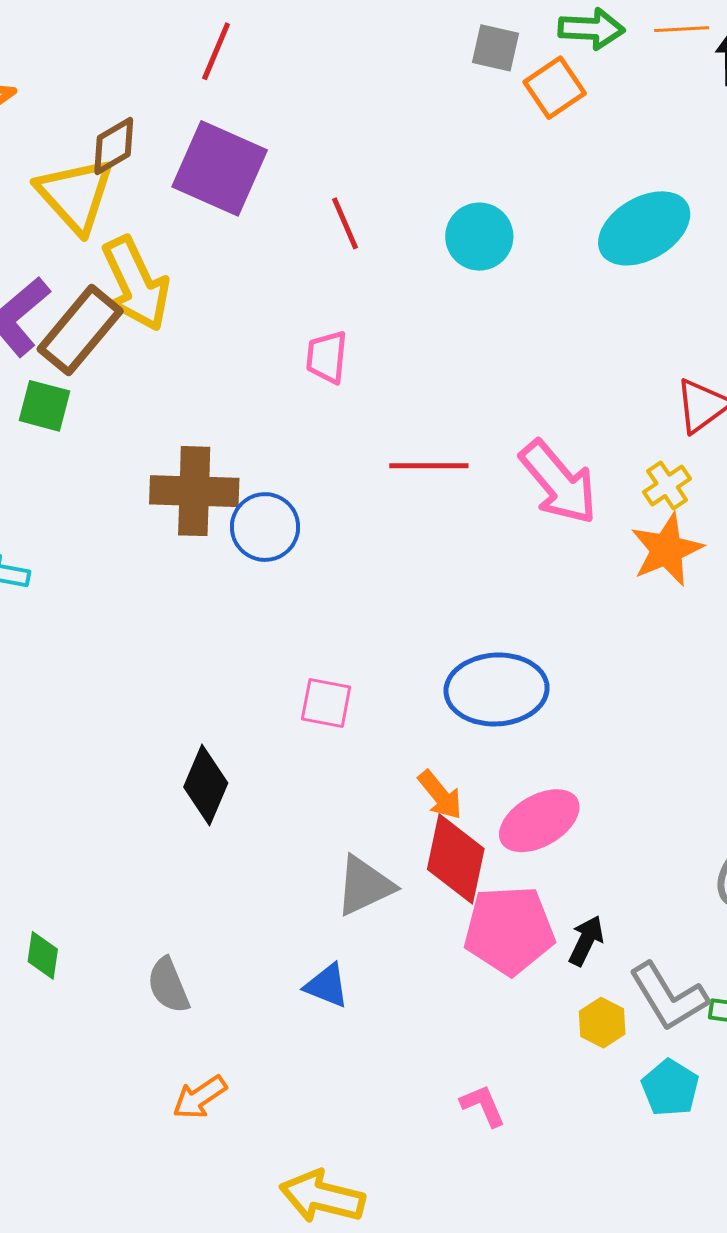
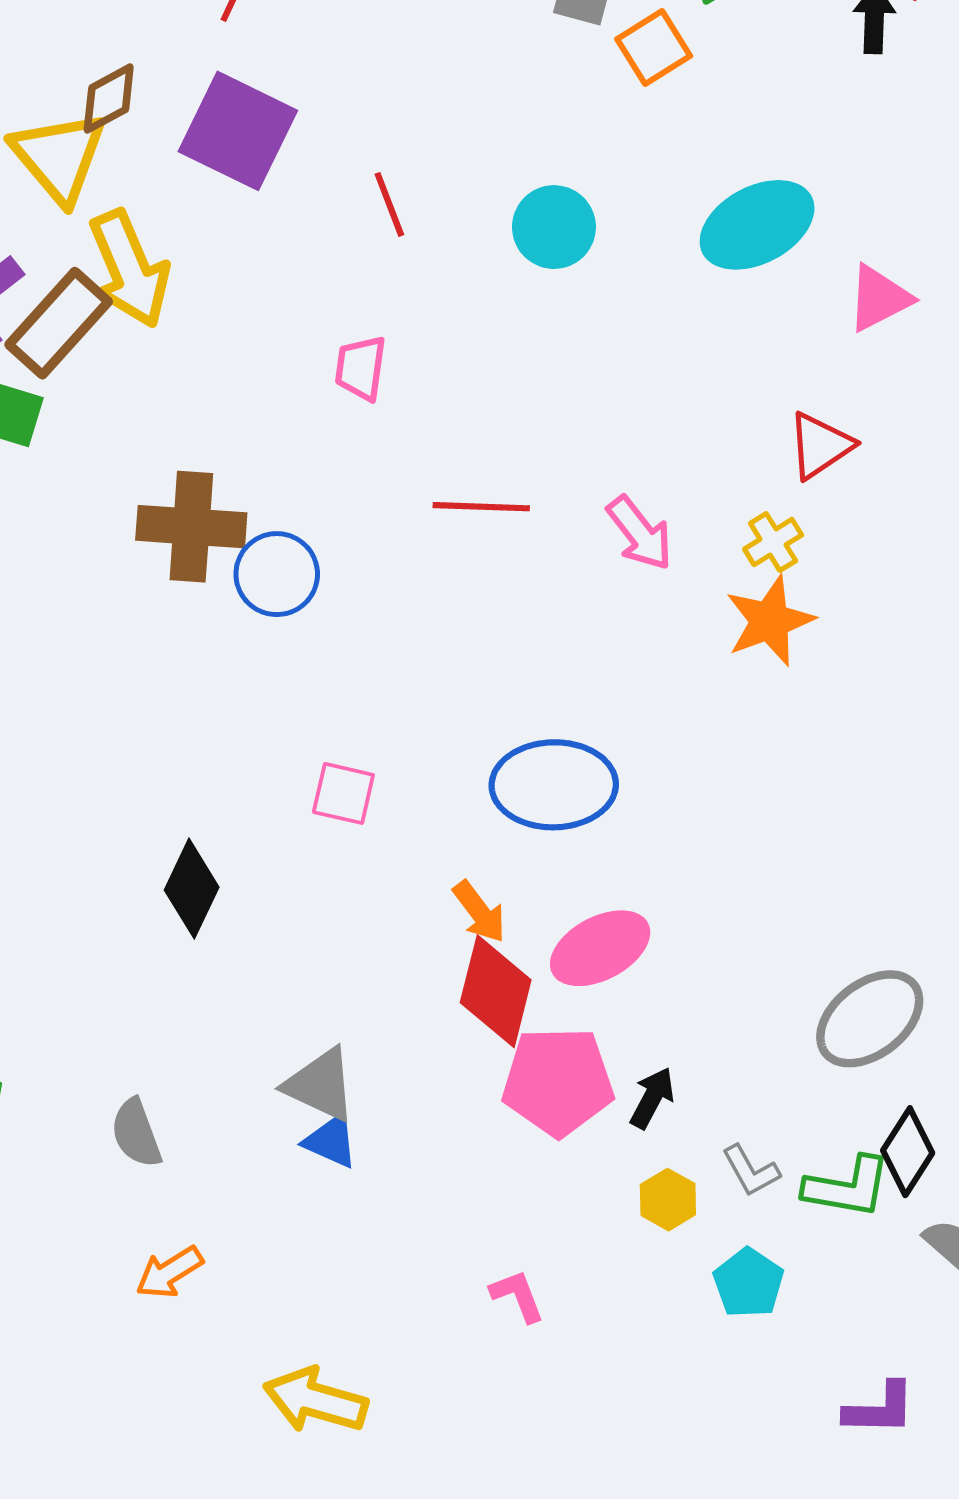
pink arrow: (559, 482) -> (640, 533), size x0.7
gray triangle: (365, 886) -> (320, 1085), moved, turned 48
gray L-shape: (668, 997) -> (751, 1171), size x0.6

